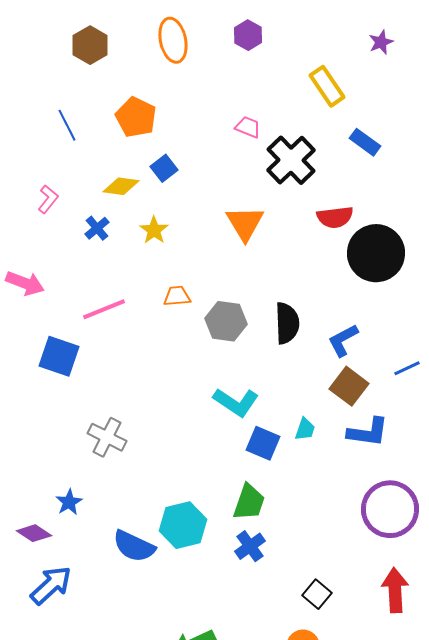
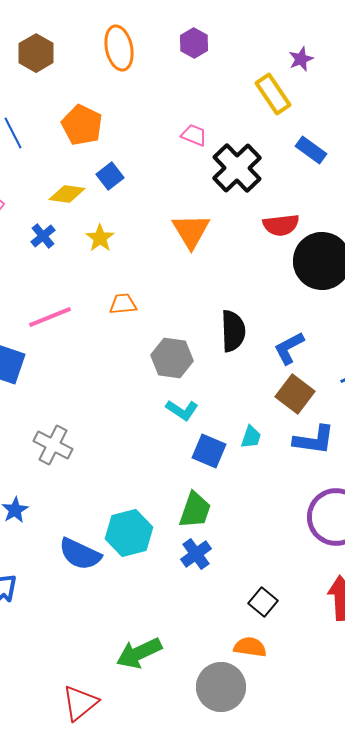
purple star: (381, 42) -> (301, 59), moved
gray hexagon: (226, 321) -> (172, 358), moved
cyan L-shape: (236, 402) -> (182, 410), size x0.7

